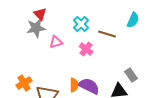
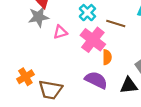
pink cross: (86, 49) -> (93, 40), size x1.6
orange semicircle: (74, 85) -> (107, 57), moved

